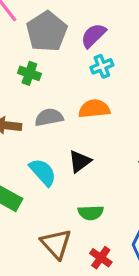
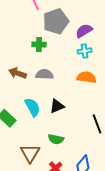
green cross: (29, 73) -> (39, 45), turned -32
orange semicircle: (94, 109) -> (86, 77), moved

